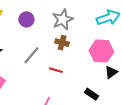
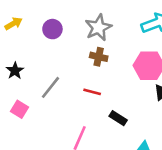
gray line: (31, 55) -> (51, 87), moved
black rectangle: (92, 94) -> (118, 118), moved

